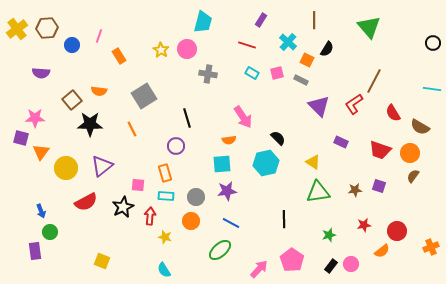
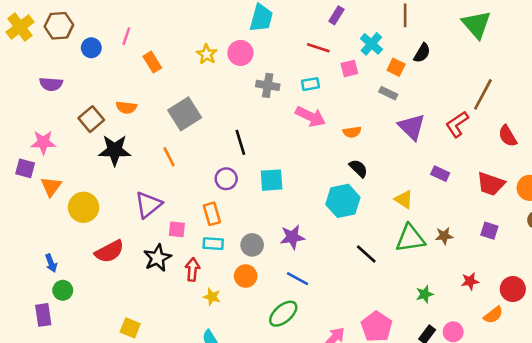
cyan rectangle: (252, 73) -> (310, 84), moved, turned -40
pink square: (277, 73) -> (349, 69), moved
pink arrow: (243, 117) -> (310, 117), moved, turned -30
orange semicircle: (229, 140) -> (352, 132), moved
cyan square: (222, 164) -> (272, 180), moved
purple triangle: (102, 166) -> (148, 205), moved
brown star: (355, 190) -> (444, 236), moved
black line: (284, 219) -> (366, 254), moved, turned -48

